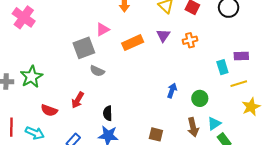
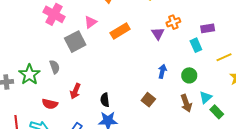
pink cross: (24, 17) -> (54, 14), moved
purple triangle: (163, 35) -> (158, 34), moved
purple rectangle: (241, 56) -> (208, 28), moved
cyan rectangle: (222, 67) -> (196, 45), moved
gray semicircle: (97, 71) -> (55, 67), moved, turned -128
brown square: (156, 134) -> (148, 100), moved, turned 32

